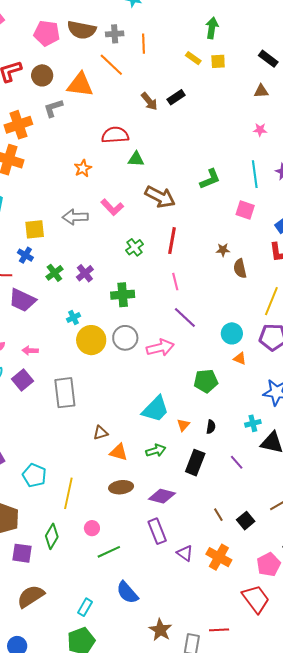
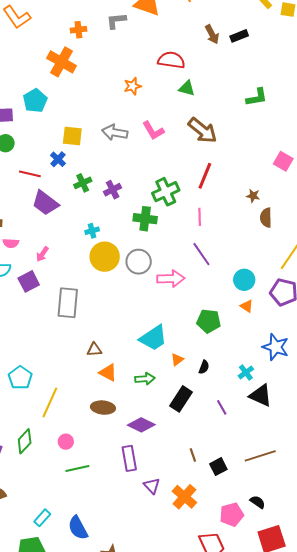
orange cross: (18, 125) -> (78, 30), size x0.6
green L-shape: (210, 179) -> (257, 97), moved
green cross: (135, 247) -> (166, 192), moved, size x1.5
pink arrow: (30, 351) -> (42, 254), turned -70
cyan cross: (253, 423) -> (246, 372), turned -35
blue semicircle: (127, 593) -> (78, 528), moved

